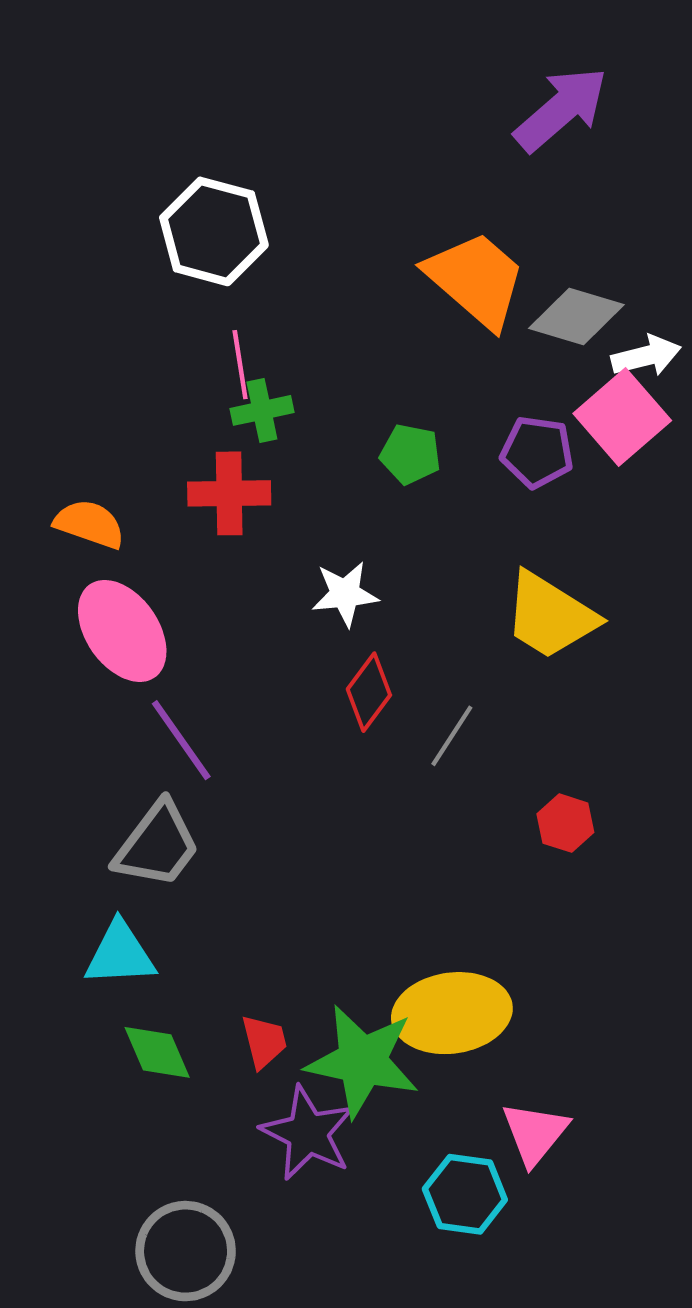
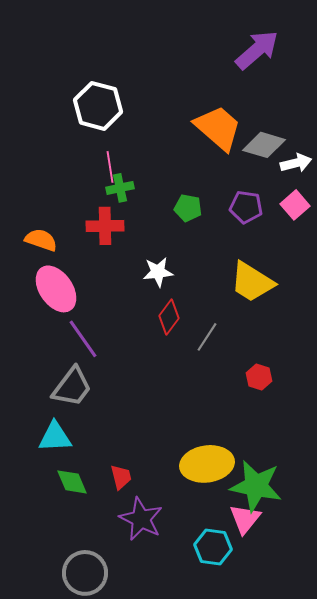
pink square: (622, 417) -> (295, 205), moved, size x0.7
green star: (362, 1061) -> (256, 486), moved

